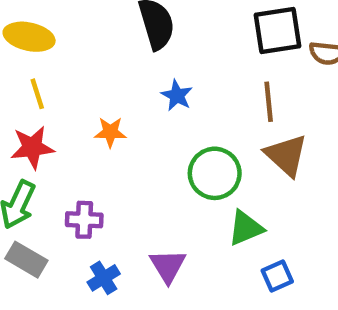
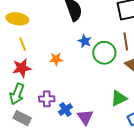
green circle: (215, 173) -> (104, 53), moved
blue cross: (104, 278) -> (65, 109), moved

